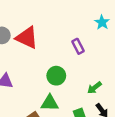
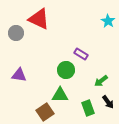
red triangle: (27, 38) -> (39, 19), moved
purple rectangle: (78, 46) -> (81, 54), moved, turned -32

